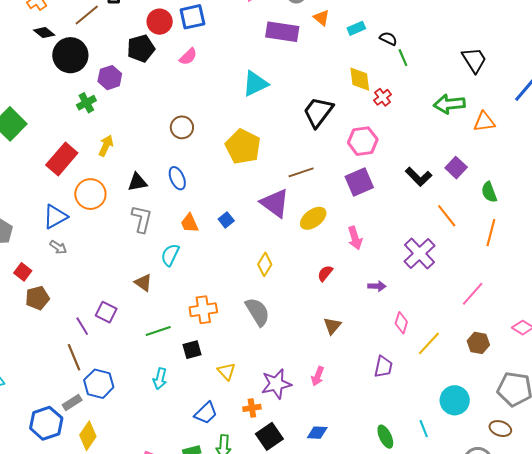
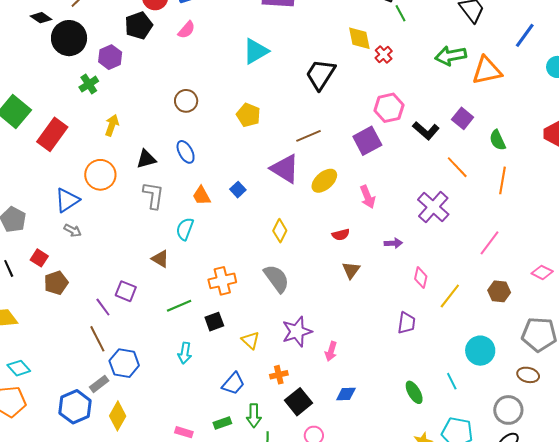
orange triangle: (484, 122) -> (487, 71), size x1.4
pink hexagon: (363, 141) -> (389, 108), moved
yellow pentagon: (243, 147) -> (248, 115), size x0.7
red rectangle: (62, 159) -> (52, 134), moved
red semicircle: (325, 273) -> (341, 235), turned -138
brown triangle: (332, 326) -> (351, 270), moved
pink arrow: (318, 376) -> (331, 351), moved
purple star: (276, 384) -> (297, 332), moved

